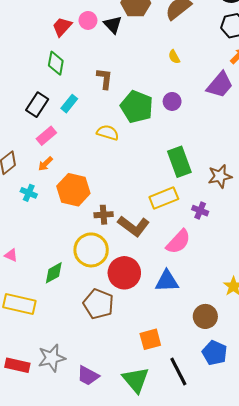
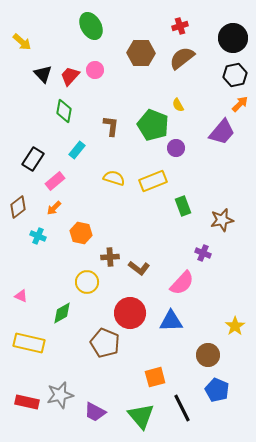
black triangle: (113, 25) -> (43, 74), moved
black rectangle: (37, 105) -> (33, 159), moved
green pentagon: (137, 107) -> (153, 125), moved
green rectangle: (179, 162) -> (183, 206), size x0.7
orange hexagon: (73, 190) -> (81, 233), size x0.7
yellow rectangle: (164, 198) -> (153, 181), moved
brown L-shape: (134, 226) -> (139, 268), size x0.7
yellow circle: (91, 250) -> (87, 282), moved, size x0.7

